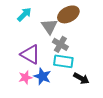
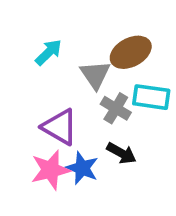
cyan rectangle: (63, 61) -> (151, 97), moved
pink star: (25, 77) -> (50, 170), size x1.5
black arrow: (81, 78) -> (121, 153), moved

